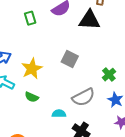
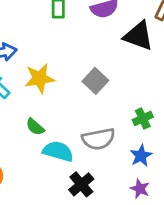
green semicircle: (32, 97) -> (35, 127), moved
cyan semicircle: (59, 114) -> (58, 151), size x1.5

